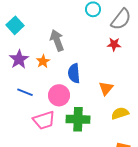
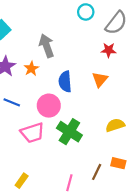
orange triangle: (106, 88) -> (100, 79), moved
green cross: (78, 119) -> (69, 132), turned 30

